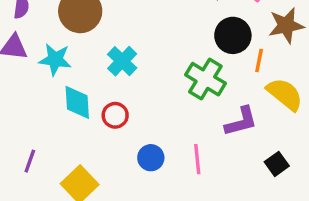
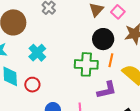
orange line: (259, 60) -> (111, 60), moved
green cross: (205, 79) -> (86, 64), turned -30

